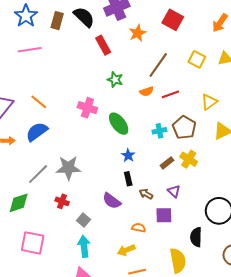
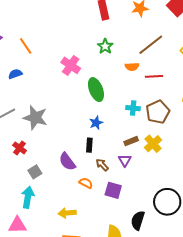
blue semicircle: (37, 132) -> (15, 74), size x0.6
purple triangle: (174, 191) -> (125, 160), moved
orange semicircle: (139, 228) -> (86, 183), moved

